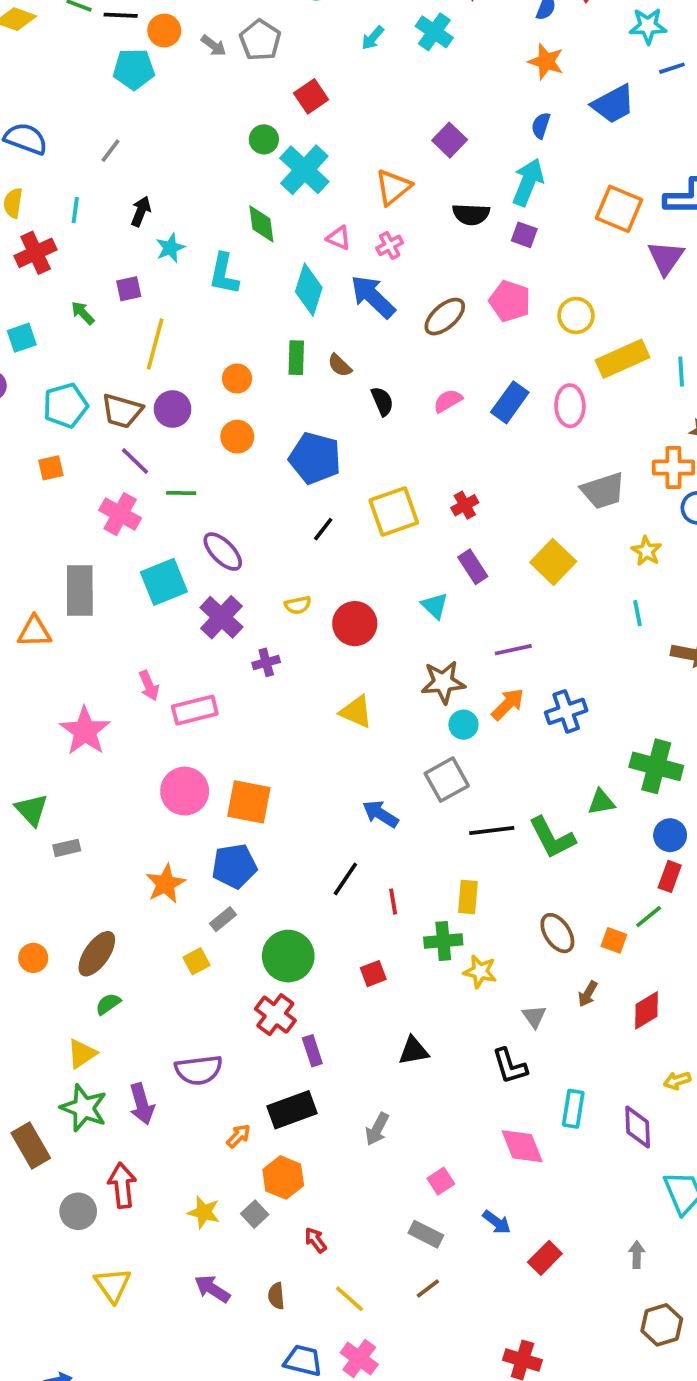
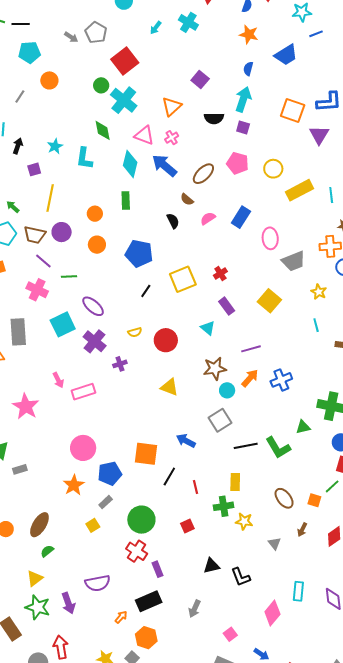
orange circle: (164, 31) -> (49, 80), moved
red square: (311, 96) -> (125, 61), size x1.5
black arrow: (141, 211) -> (18, 146), moved
pink triangle: (339, 238) -> (144, 135), size x1.5
green arrow: (83, 313) -> (13, 207), moved
brown semicircle: (340, 365) -> (187, 199), moved
pink ellipse: (570, 406) -> (270, 238), moved
pink circle: (185, 791) -> (83, 448), moved
orange square: (249, 802) -> (146, 454), moved
black L-shape: (510, 1066) -> (241, 577), moved
pink diamond: (522, 1146) -> (272, 613), turned 65

